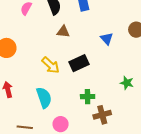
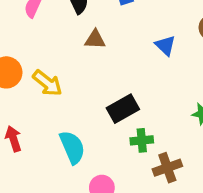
black rectangle: (79, 63) -> (123, 109), moved
yellow arrow: (51, 65) -> (47, 83), moved

